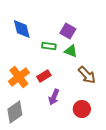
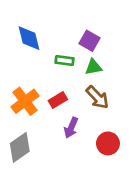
green triangle: (71, 51) -> (93, 67), turned -32
brown arrow: (87, 75) -> (97, 97), moved

